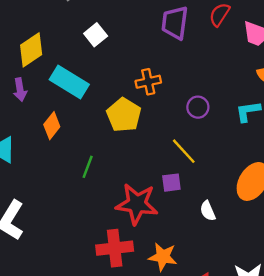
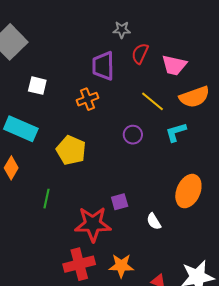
white square: (96, 35) -> (37, 86), turned -30
orange cross: (148, 82) -> (87, 99), moved
yellow line: (184, 151) -> (153, 101), moved

